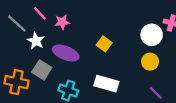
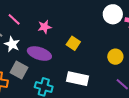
pink star: (62, 22) -> (45, 27), moved
white circle: (152, 35) -> (113, 14), moved

